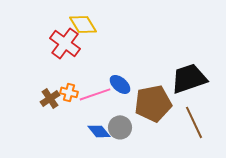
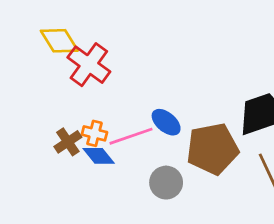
yellow diamond: (83, 24) -> (59, 41), moved
blue diamond: (99, 131) -> (99, 156), moved

